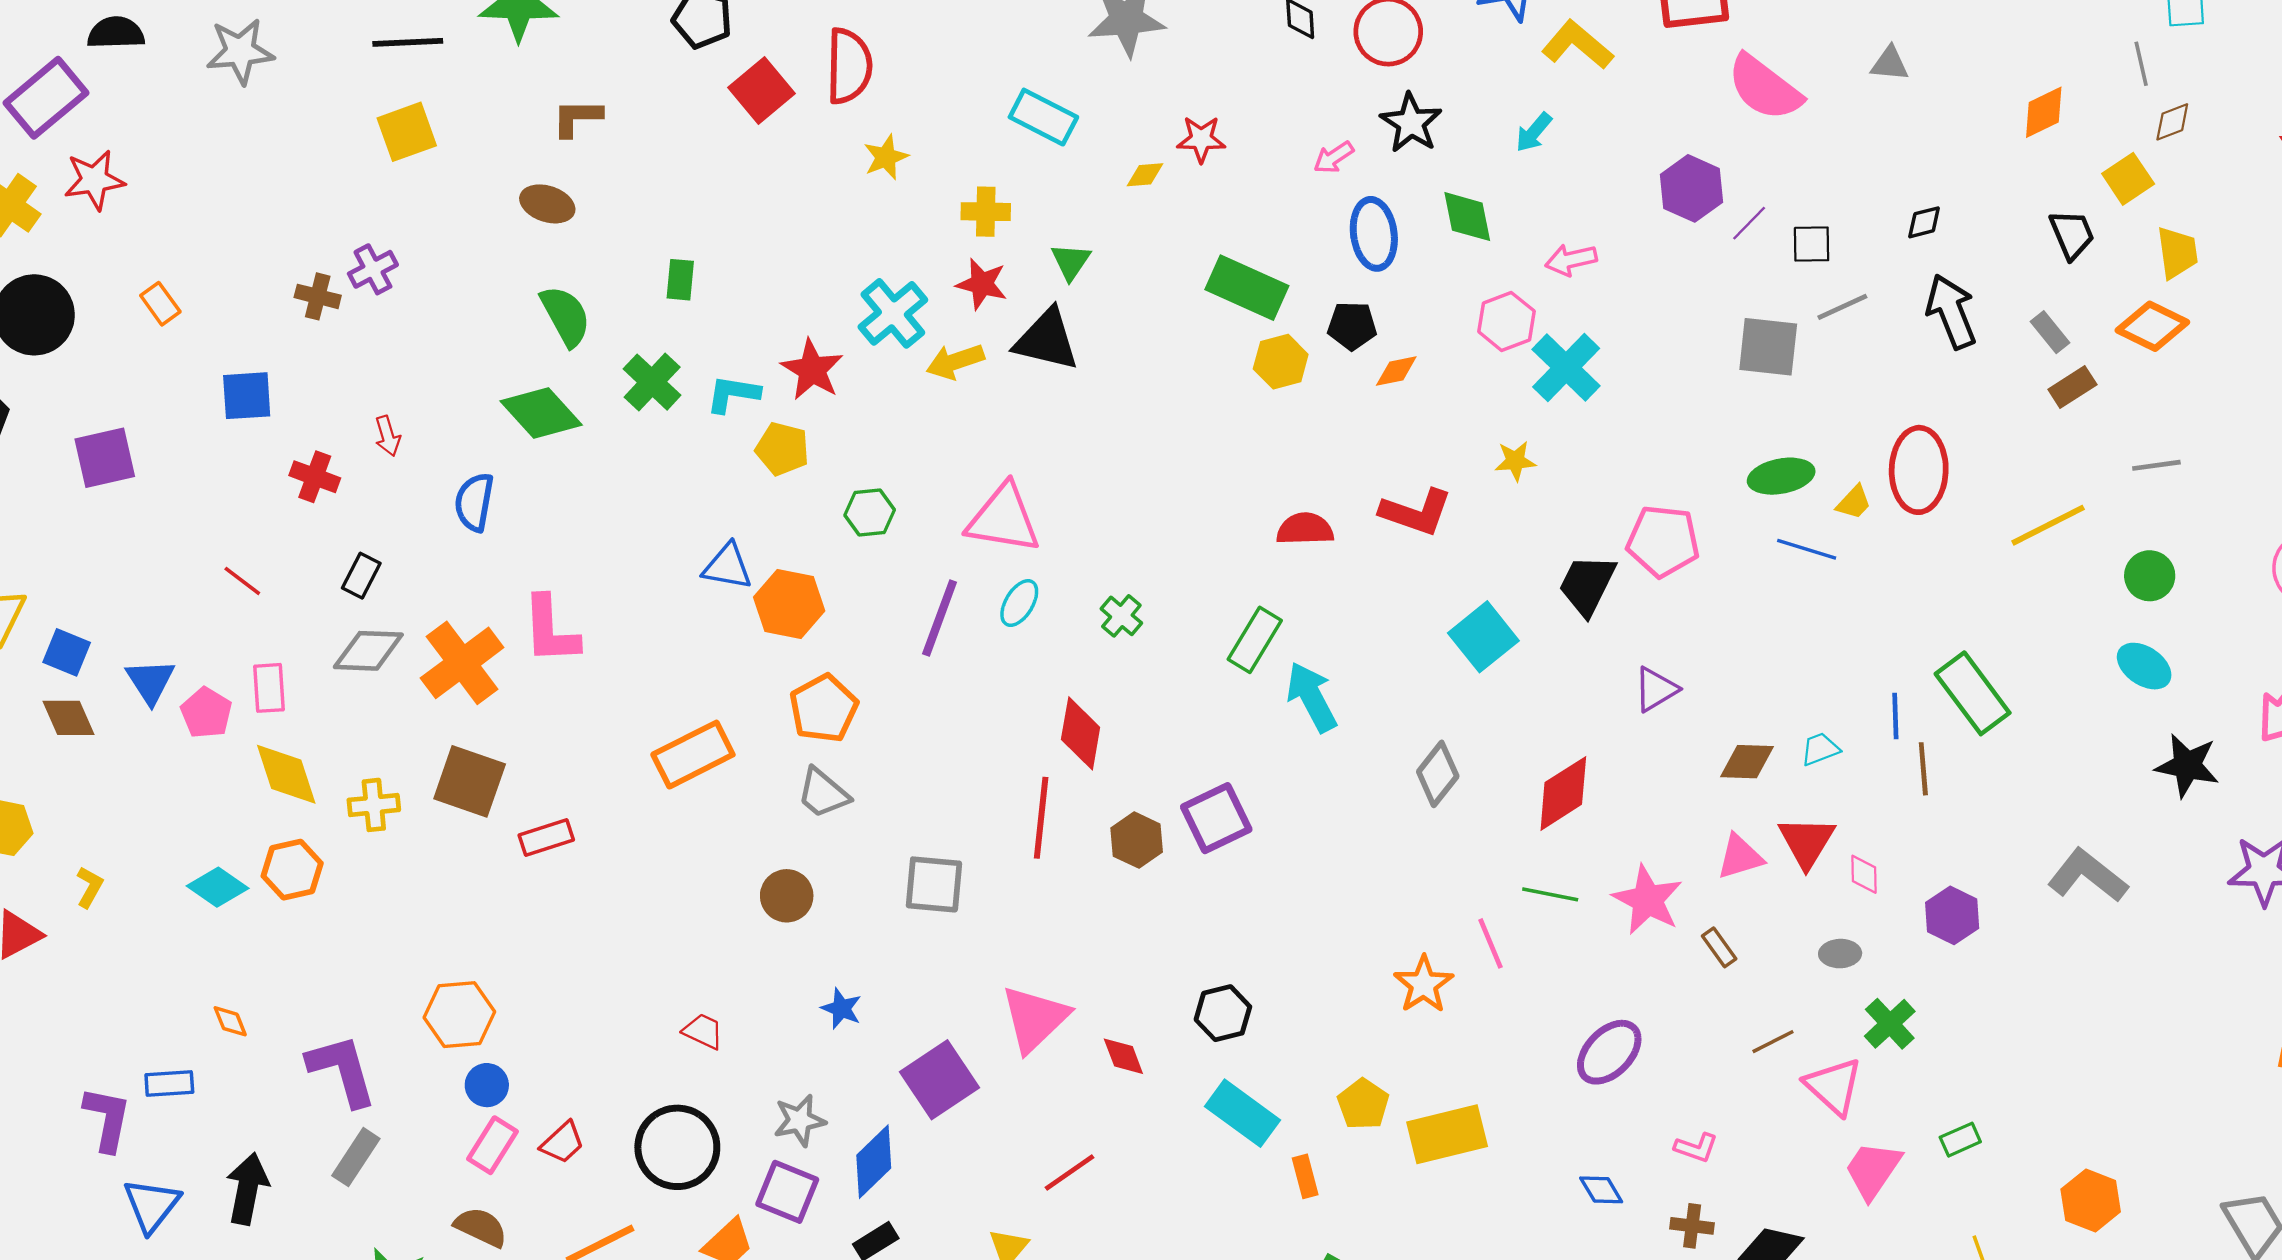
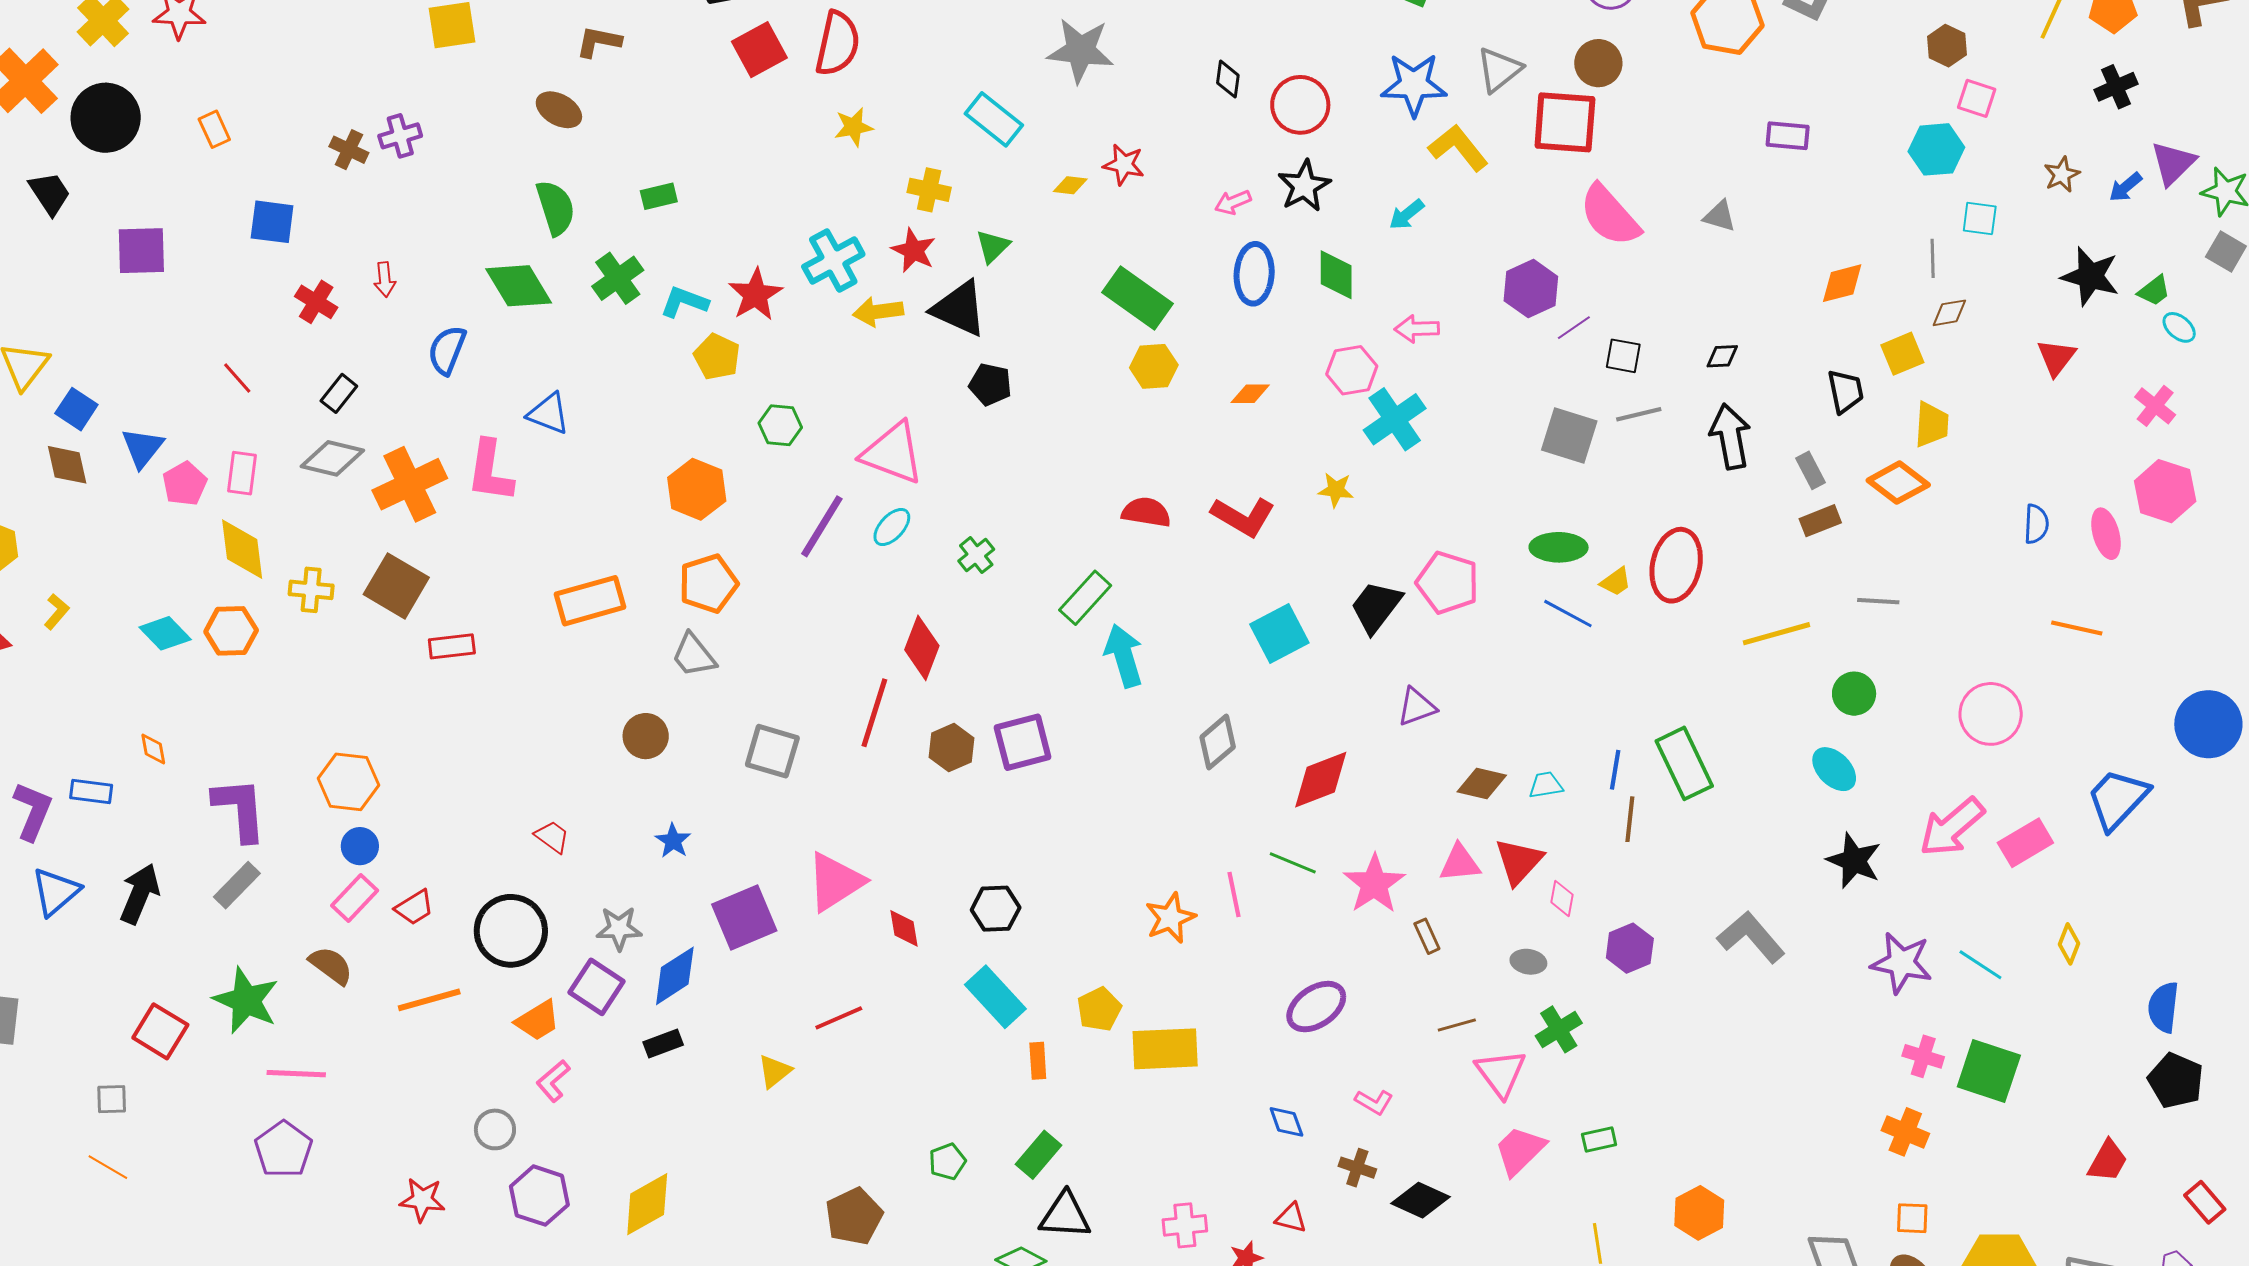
green rectangle: (680, 280) -> (659, 196), turned 60
black pentagon: (1352, 326) -> (990, 384), moved
blue triangle: (727, 566) -> (548, 414), moved

